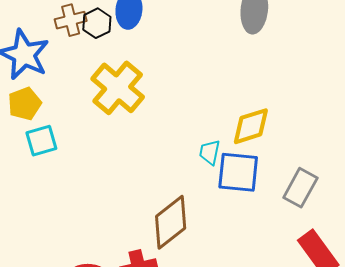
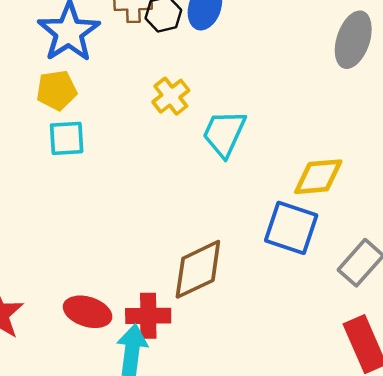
yellow cross: (118, 88) -> (171, 96), size x0.6
cyan trapezoid: (210, 152) -> (224, 133), moved, size x1.6

